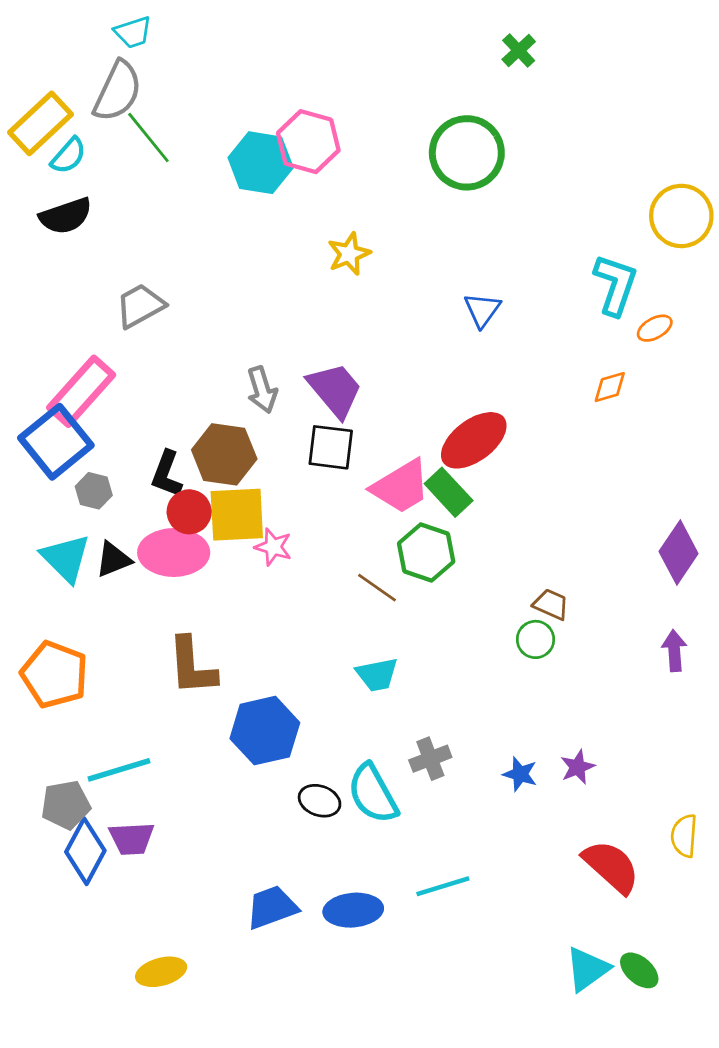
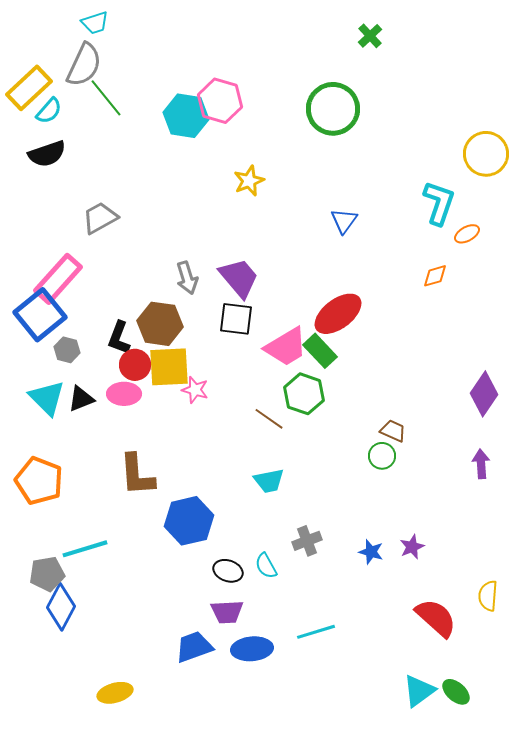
pink ellipse: (174, 553) -> (124, 394), size x0.7
cyan semicircle: (373, 794) -> (266, 566), size x0.6
purple trapezoid: (132, 839) -> (227, 612), moved

